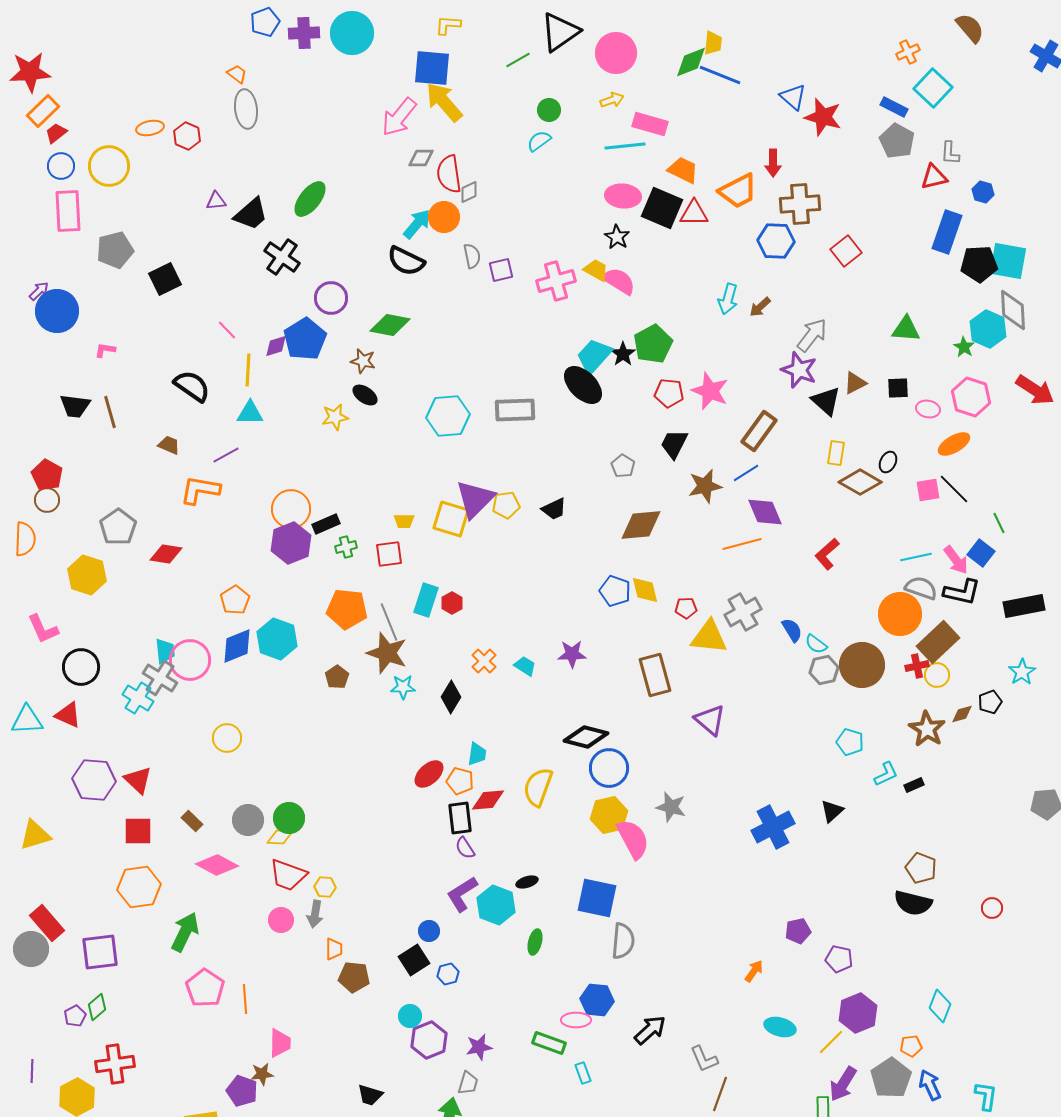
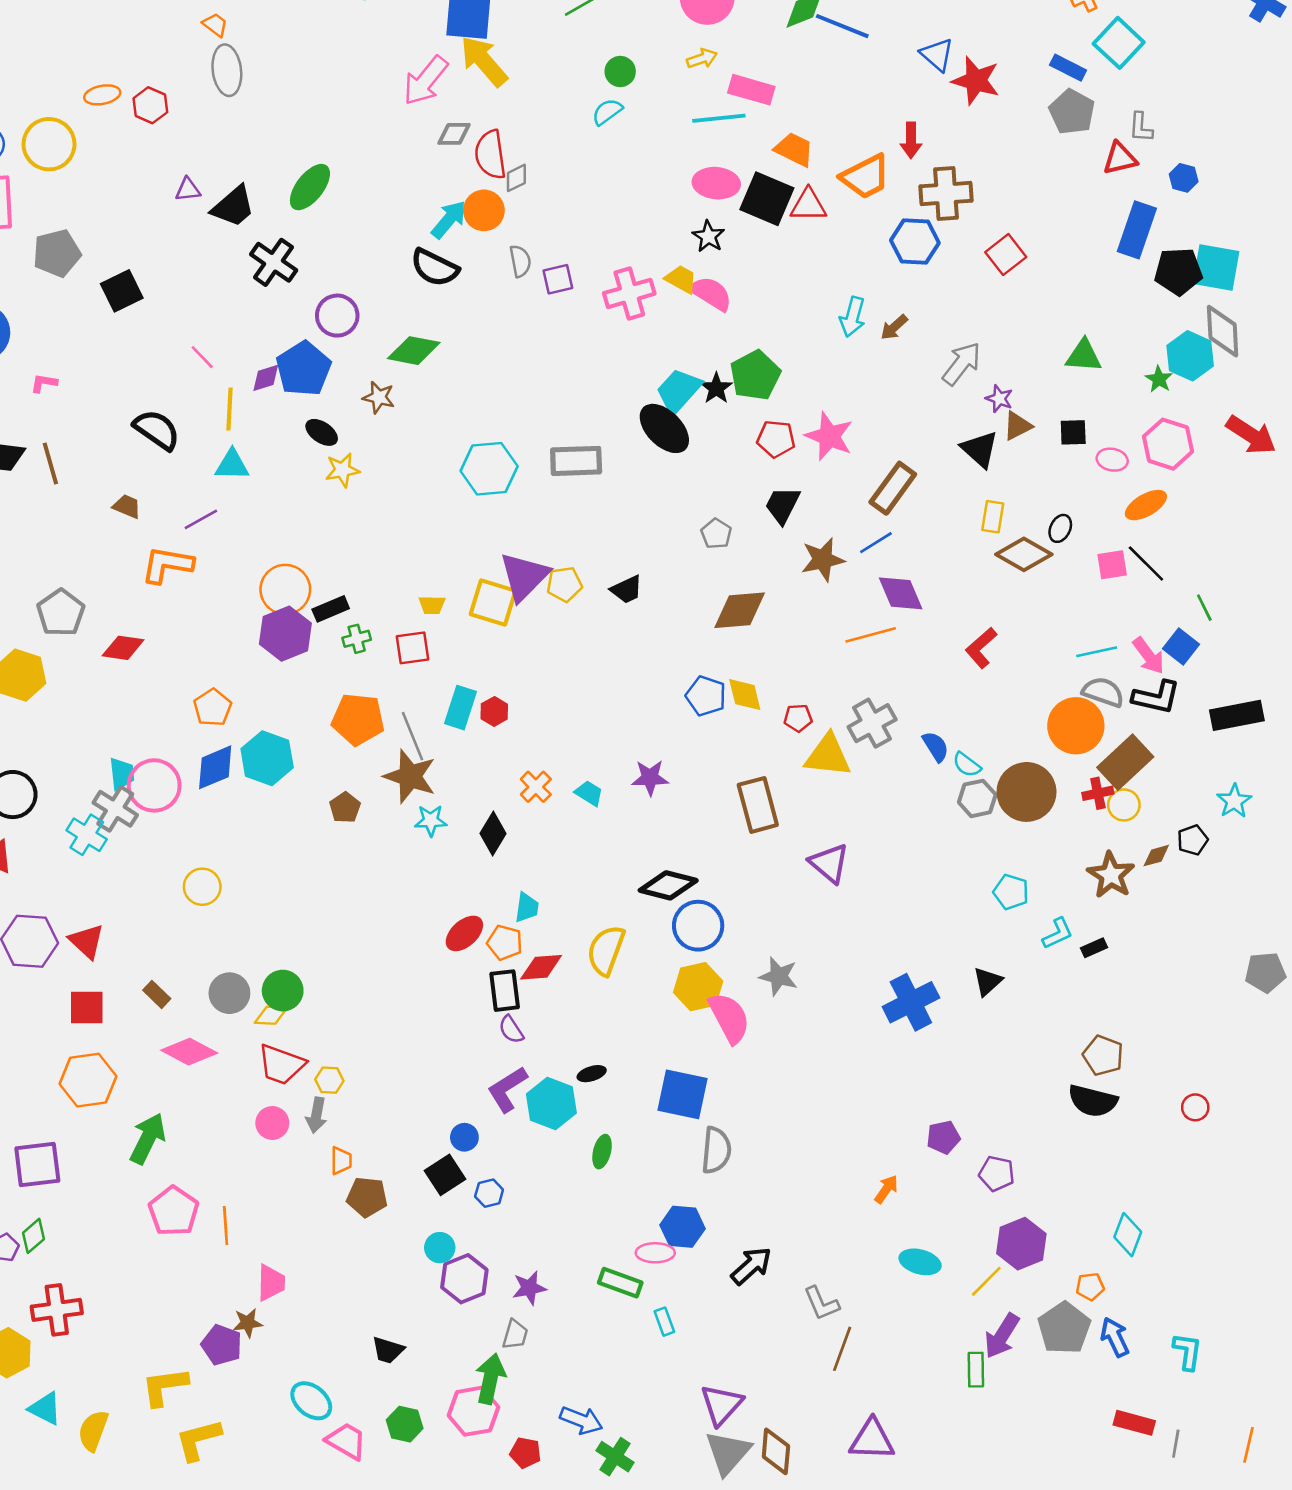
purple star: (799, 370) -> (999, 399), moved, size x0.6
black ellipse: (365, 395) -> (322, 432), moved

